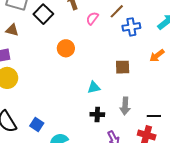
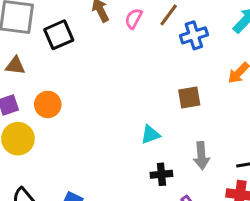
black square: (43, 14) -> (59, 35), turned 30
pink semicircle: (92, 18) -> (134, 19), moved
orange circle: (66, 48) -> (48, 104), moved

